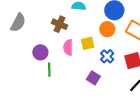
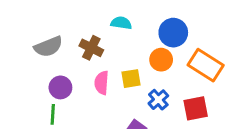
gray semicircle: (18, 23) -> (48, 47), moved, turned 36
green line: (49, 70) -> (53, 114), moved

